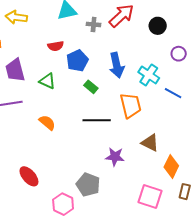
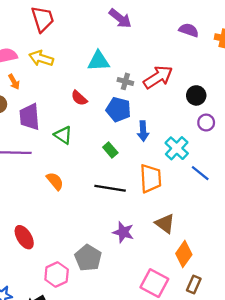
red semicircle: (56, 46) -> (79, 98), turned 42
purple circle: (179, 54) -> (206, 123), moved
blue pentagon: (77, 61) -> (118, 110), moved, turned 30
blue arrow: (117, 65) -> (143, 131), size x0.7

